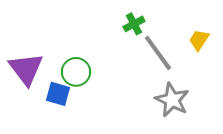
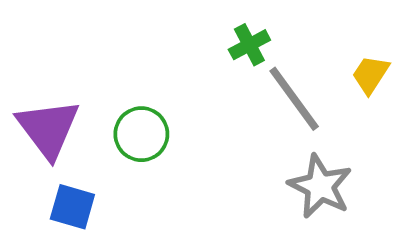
blue square: (58, 94) -> (72, 207), moved

